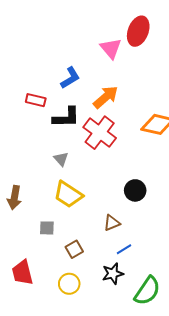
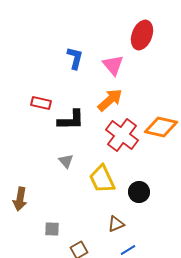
pink triangle: (111, 48) -> (113, 65), moved
blue L-shape: (70, 78) -> (75, 58), moved, turned -45
red cross: (100, 133) -> (122, 135), moved
yellow trapezoid: (68, 194) -> (102, 179), moved, turned 32

